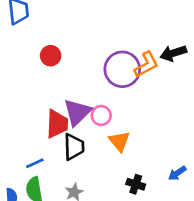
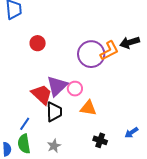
red trapezoid: (57, 124) -> (42, 94), turned -50
orange triangle: (119, 141) -> (88, 108), turned -42
blue line: (35, 163) -> (25, 124), turned -32

